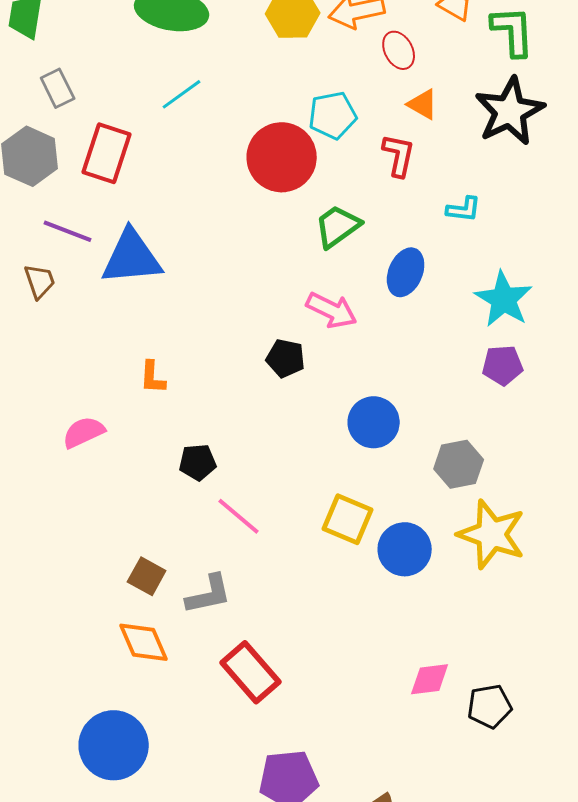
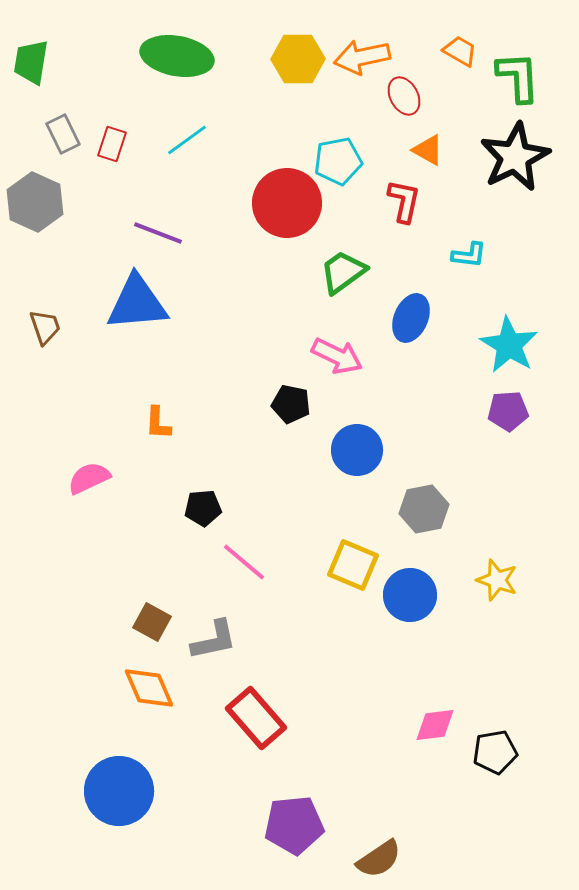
red rectangle: (107, 153) -> (112, 144), moved, size x0.6
purple line: (68, 231) -> (158, 233), moved
blue circle: (374, 422) -> (357, 450), moved
gray hexagon: (459, 464) -> (424, 509), moved
yellow star: (492, 534) -> (497, 580), size x0.6

